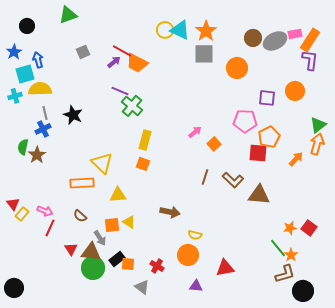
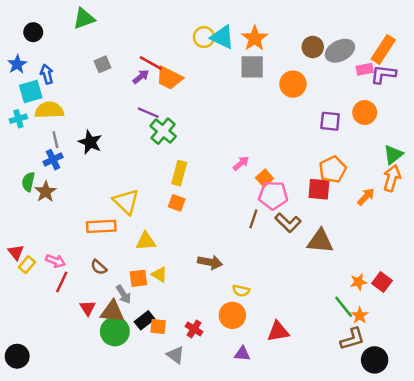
pink rectangle: (295, 34) -> (365, 69), moved
purple L-shape: (310, 60) -> (383, 74), turned -90
pink pentagon: (245, 121) -> (273, 195), moved

